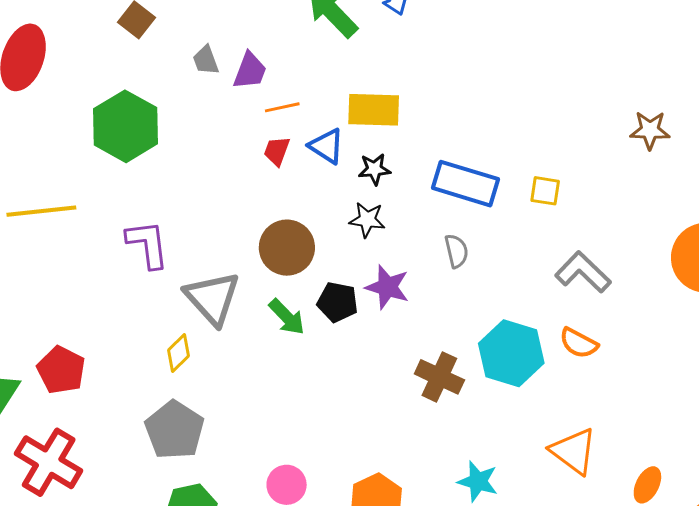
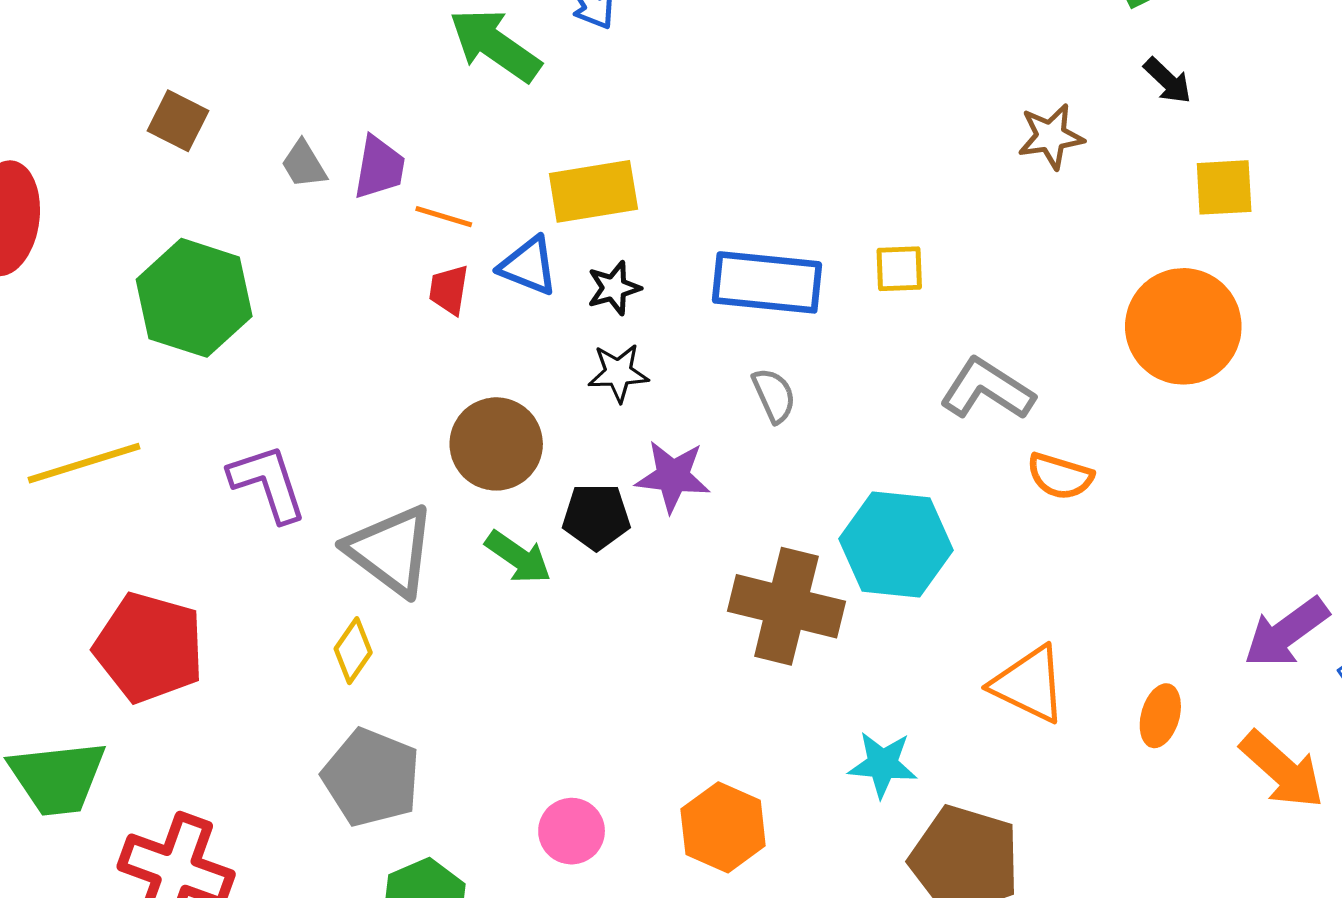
orange line: (282, 107) -> (444, 217), turned 40
orange semicircle: (579, 343) -> (1060, 476), moved
red pentagon: (61, 370) -> (149, 648), moved, size x1.4
brown cross: (439, 377) -> (786, 606), size x1.4

